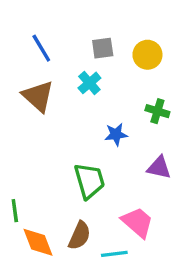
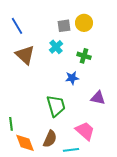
blue line: (41, 48) -> (17, 26), moved
yellow circle: (147, 55) -> (84, 23), moved
green cross: (157, 111) -> (84, 56), moved

